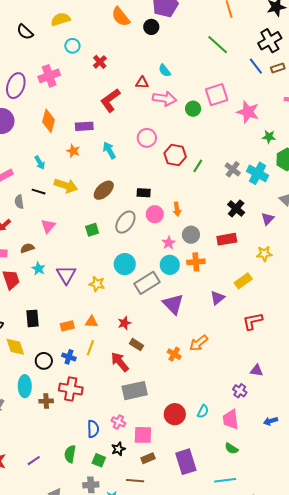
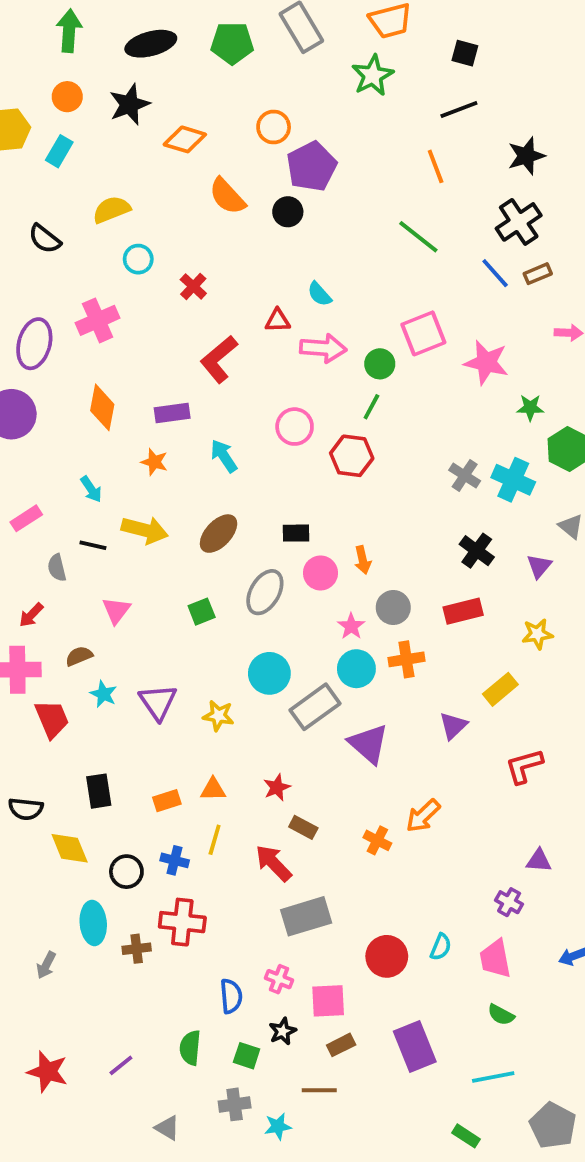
green line: (198, 166) -> (371, 407), moved

